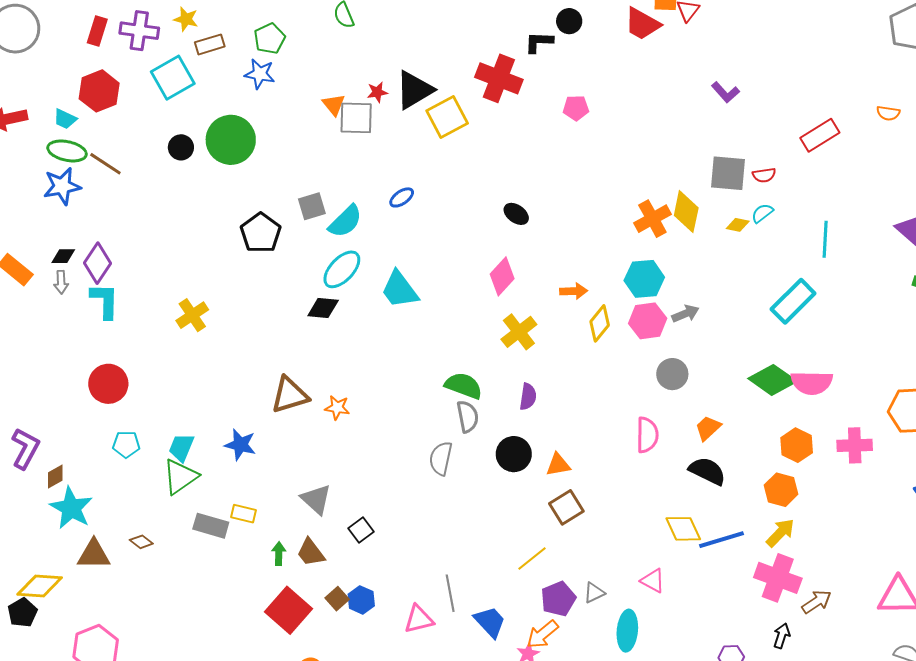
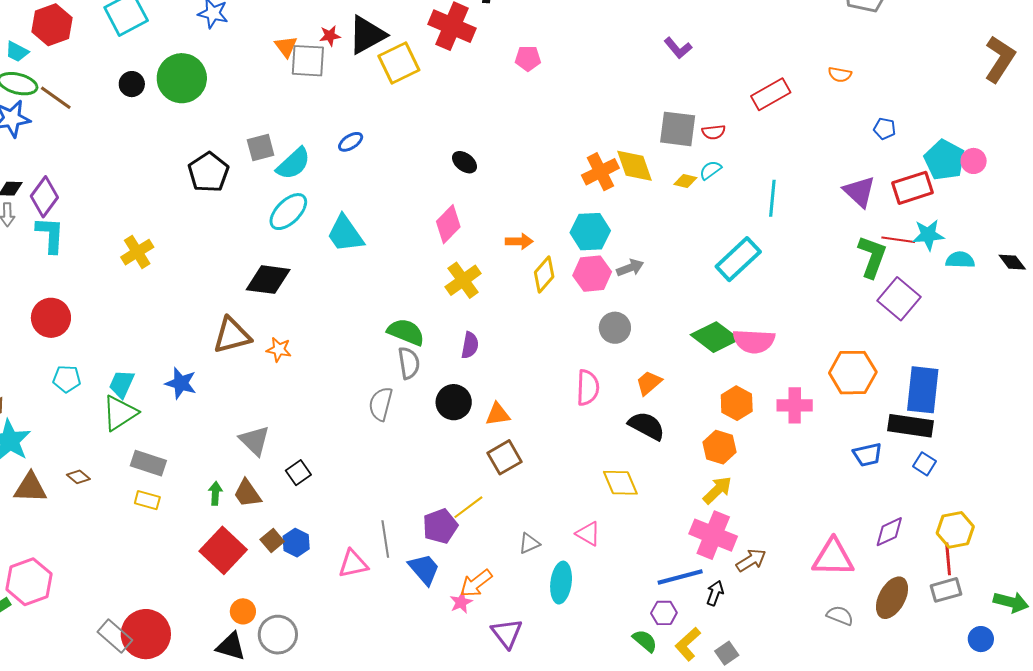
yellow diamond: (686, 212) -> (634, 166), turned -33
black diamond: (323, 308) -> (268, 280), moved, size x1.4
yellow rectangle: (243, 514) -> (147, 500), moved
blue line: (722, 540) -> (680, 577), moved
purple pentagon: (558, 599) -> (440, 526), moved

